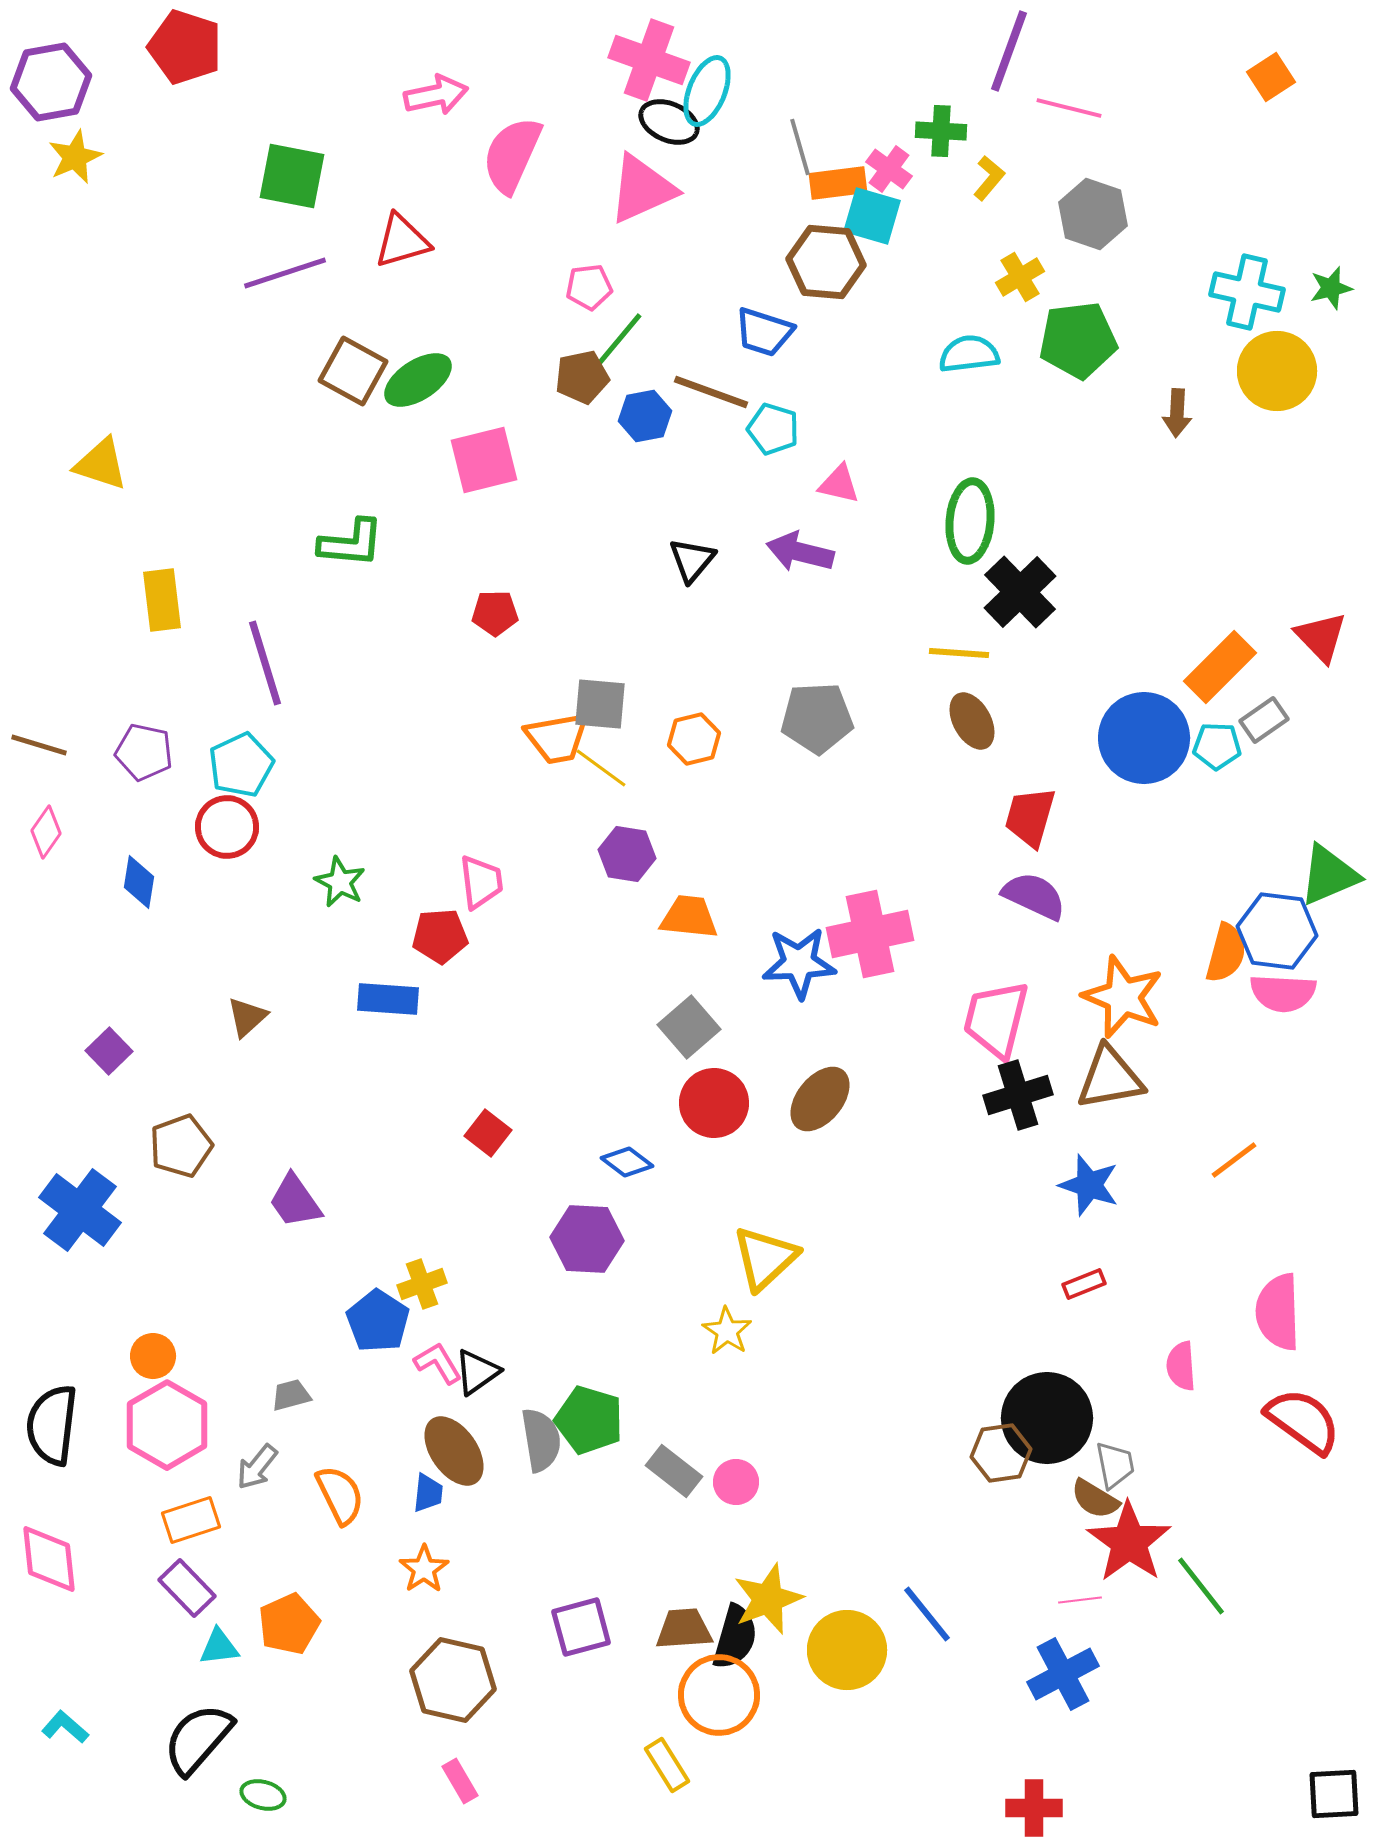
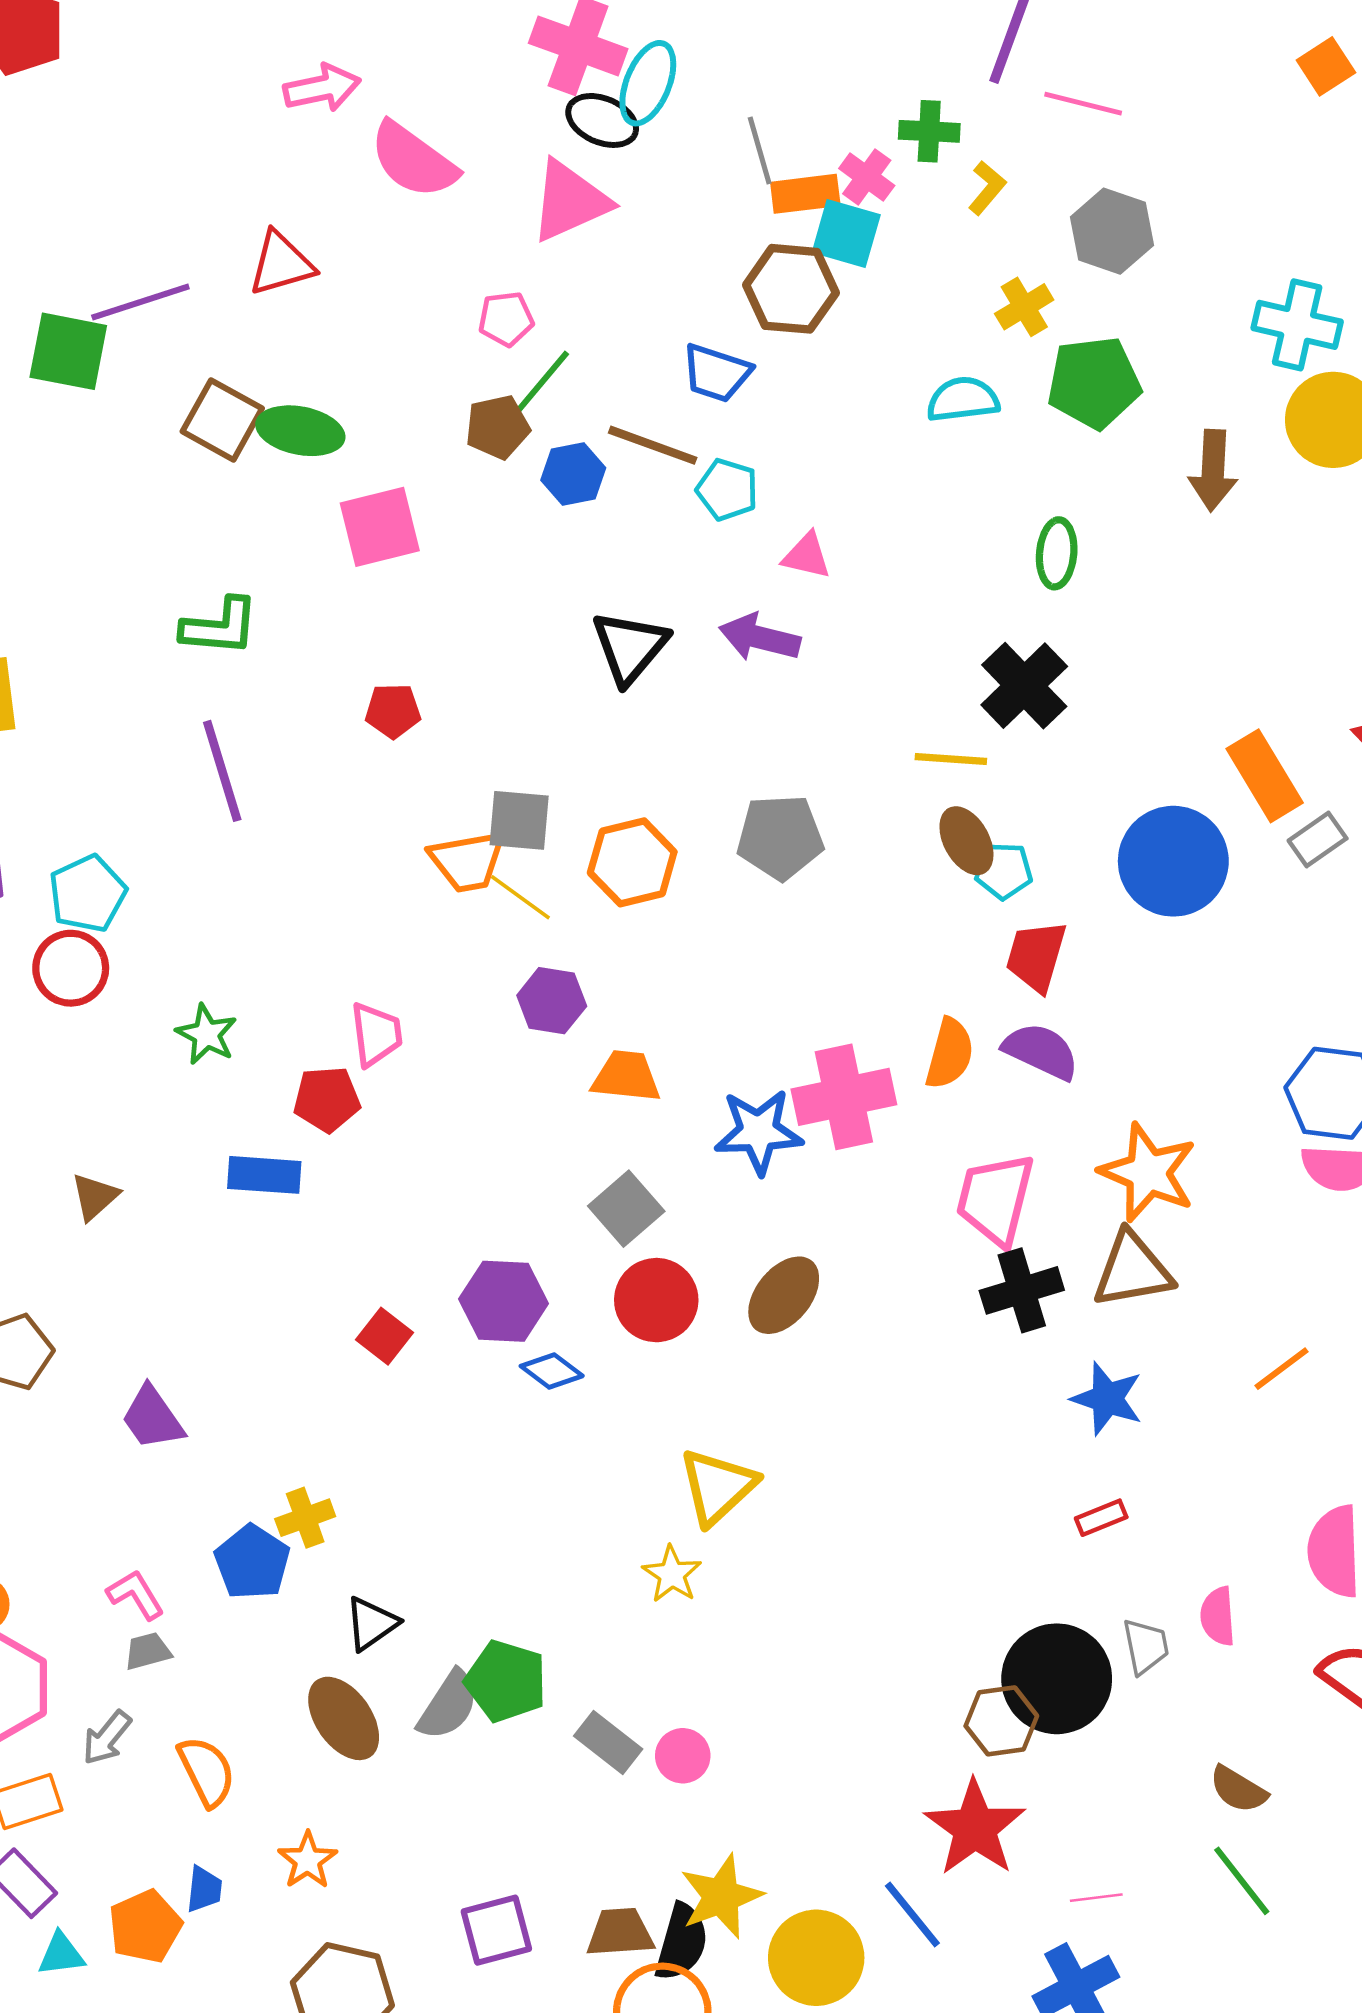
pink semicircle: (512, 155) -> (413, 160), turned -78
green square: (292, 176) -> (68, 351), moved
green ellipse: (418, 380) -> (300, 431), turned 44
brown arrow: (1177, 413) -> (1213, 470), size x1.4
green ellipse: (970, 521) -> (1057, 553), moved, size x0.7
black triangle: (692, 560) -> (630, 647), size x1.4
purple line: (265, 663) -> (222, 771), moved
orange rectangle: (1220, 667) -> (1265, 776), turned -76
orange hexagon: (694, 739) -> (632, 862), size x1.4
cyan pentagon: (1217, 746) -> (1004, 871), moved
orange semicircle: (1226, 953) -> (950, 1054), moved
purple hexagon: (587, 1239) -> (504, 1301), moved
pink L-shape: (438, 1363) -> (136, 1595), moved
gray semicircle: (541, 1440) -> (448, 1705), turned 42
gray trapezoid: (1115, 1465) -> (1146, 1646), moved
blue trapezoid: (428, 1493) -> (204, 1889), moved
brown semicircle: (1095, 1499) -> (1238, 1789), moved
red star: (1129, 1542) -> (975, 1828), moved

